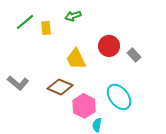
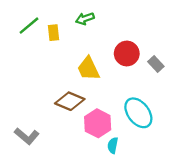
gray L-shape: (18, 83) -> (27, 136), moved

